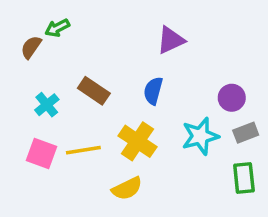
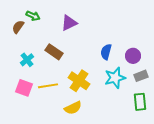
green arrow: (57, 28) -> (33, 16), turned -128
purple triangle: (171, 40) -> (69, 23), moved
blue semicircle: (153, 91) -> (106, 52), moved

